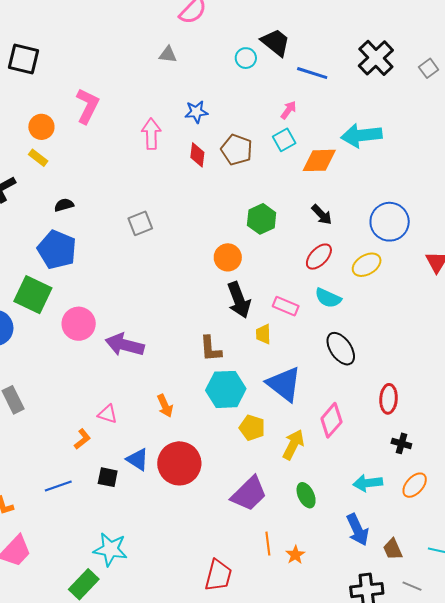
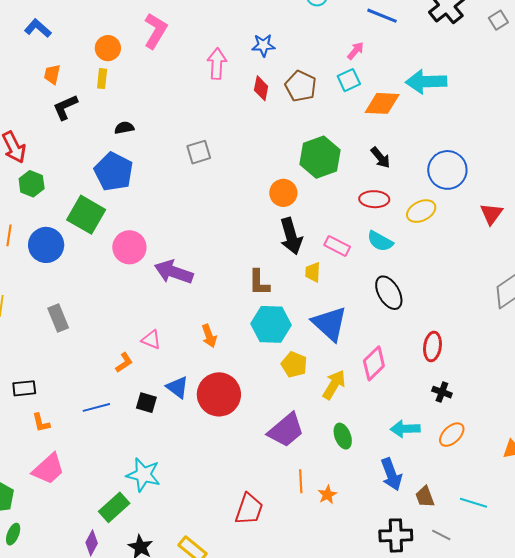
yellow rectangle: (38, 158) -> (102, 79), turned 54
green hexagon: (262, 219) -> (320, 157), size x1.4
red ellipse: (319, 257) -> (374, 199), turned 44

